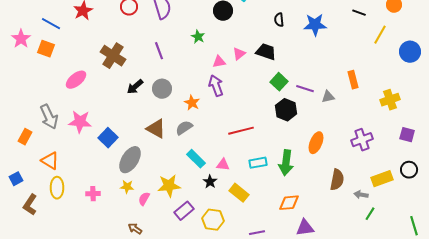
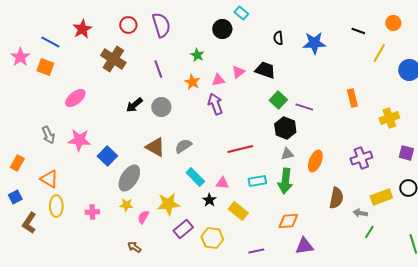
brown cross: (113, 56) -> (113, 59), moved
gray triangle: (328, 97) -> (287, 154), moved
orange star: (192, 103) -> (192, 82), moved
gray arrow: (49, 117) -> (48, 135), size x0.7
orange rectangle: (25, 137) -> (17, 163), moved

